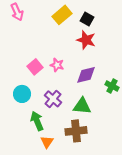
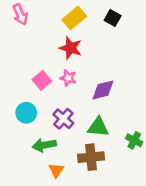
black square: (87, 19) -> (113, 18), moved
red star: (86, 40) -> (71, 48), moved
green cross: (112, 86) -> (134, 140), moved
green arrow: (37, 121) -> (44, 145), turned -78

